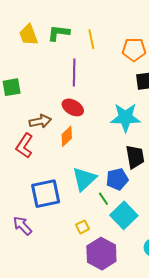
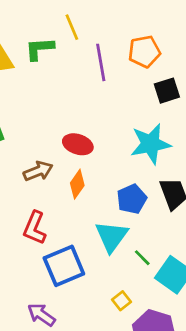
yellow line: (91, 39) -> (72, 27), moved
purple line: (74, 73) -> (101, 62), moved
red L-shape: (24, 146) -> (35, 228), moved
blue pentagon: (117, 179) -> (132, 199), moved

